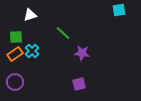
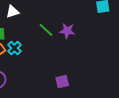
purple star: (82, 53) -> (67, 31), moved

